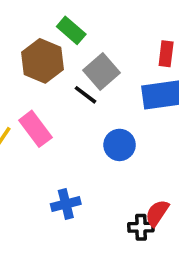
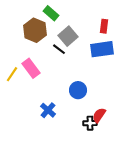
blue circle: (120, 145) -> (78, 90), moved
blue cross: (66, 204) -> (48, 110), turned -35

